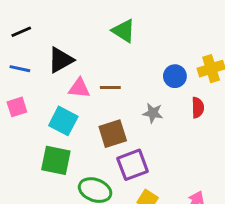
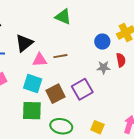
gray star: (153, 113) -> (103, 67), moved
brown square: (113, 134) -> (56, 94), moved
purple square: (133, 165) -> (82, 89), moved

